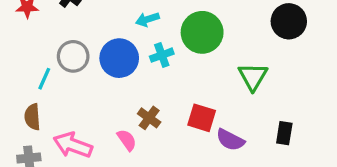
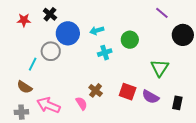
green circle: (202, 32) -> (130, 40), size x0.7
blue circle: (119, 58) -> (68, 33), moved
brown semicircle: (32, 117) -> (25, 87), turned -56
purple semicircle: (230, 140) -> (150, 97), moved

